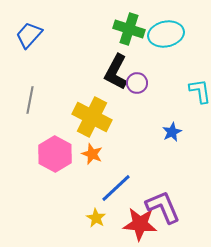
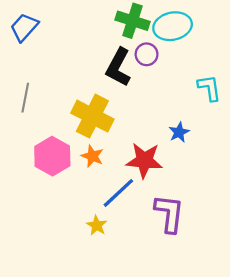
purple circle: (137, 83) -> (147, 54), moved
purple L-shape: (163, 207) -> (169, 214), turned 30
red star: (140, 224) -> (144, 160), moved

